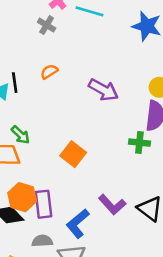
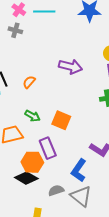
orange semicircle: (49, 72) -> (29, 82), moved
green arrow: (20, 135) -> (32, 116), moved
purple rectangle: (44, 204) -> (48, 148), moved

